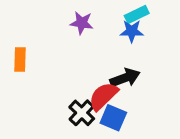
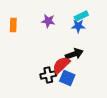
orange rectangle: (20, 59) -> (13, 25), moved
black cross: (82, 113) -> (48, 75), turned 35

